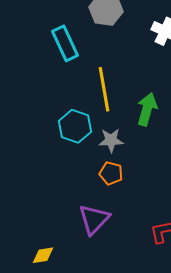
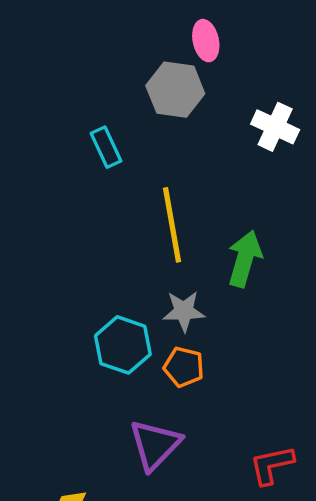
cyan rectangle: (65, 43) -> (106, 147), size x0.7
cyan hexagon: (75, 126) -> (123, 345), moved

